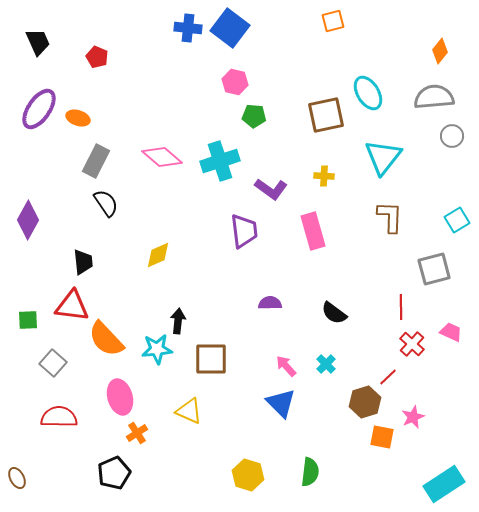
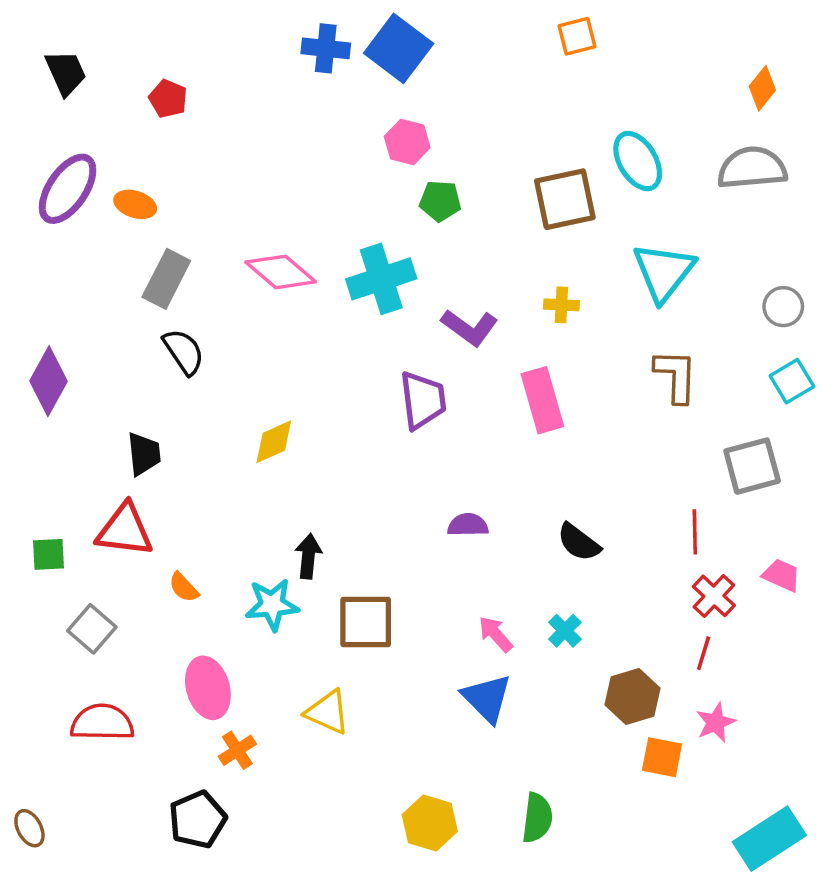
gray circle: (452, 136) -> (783, 307), moved
orange semicircle: (106, 339) -> (184, 587), size x0.5
red line: (388, 377) -> (704, 653), moved, turned -30

